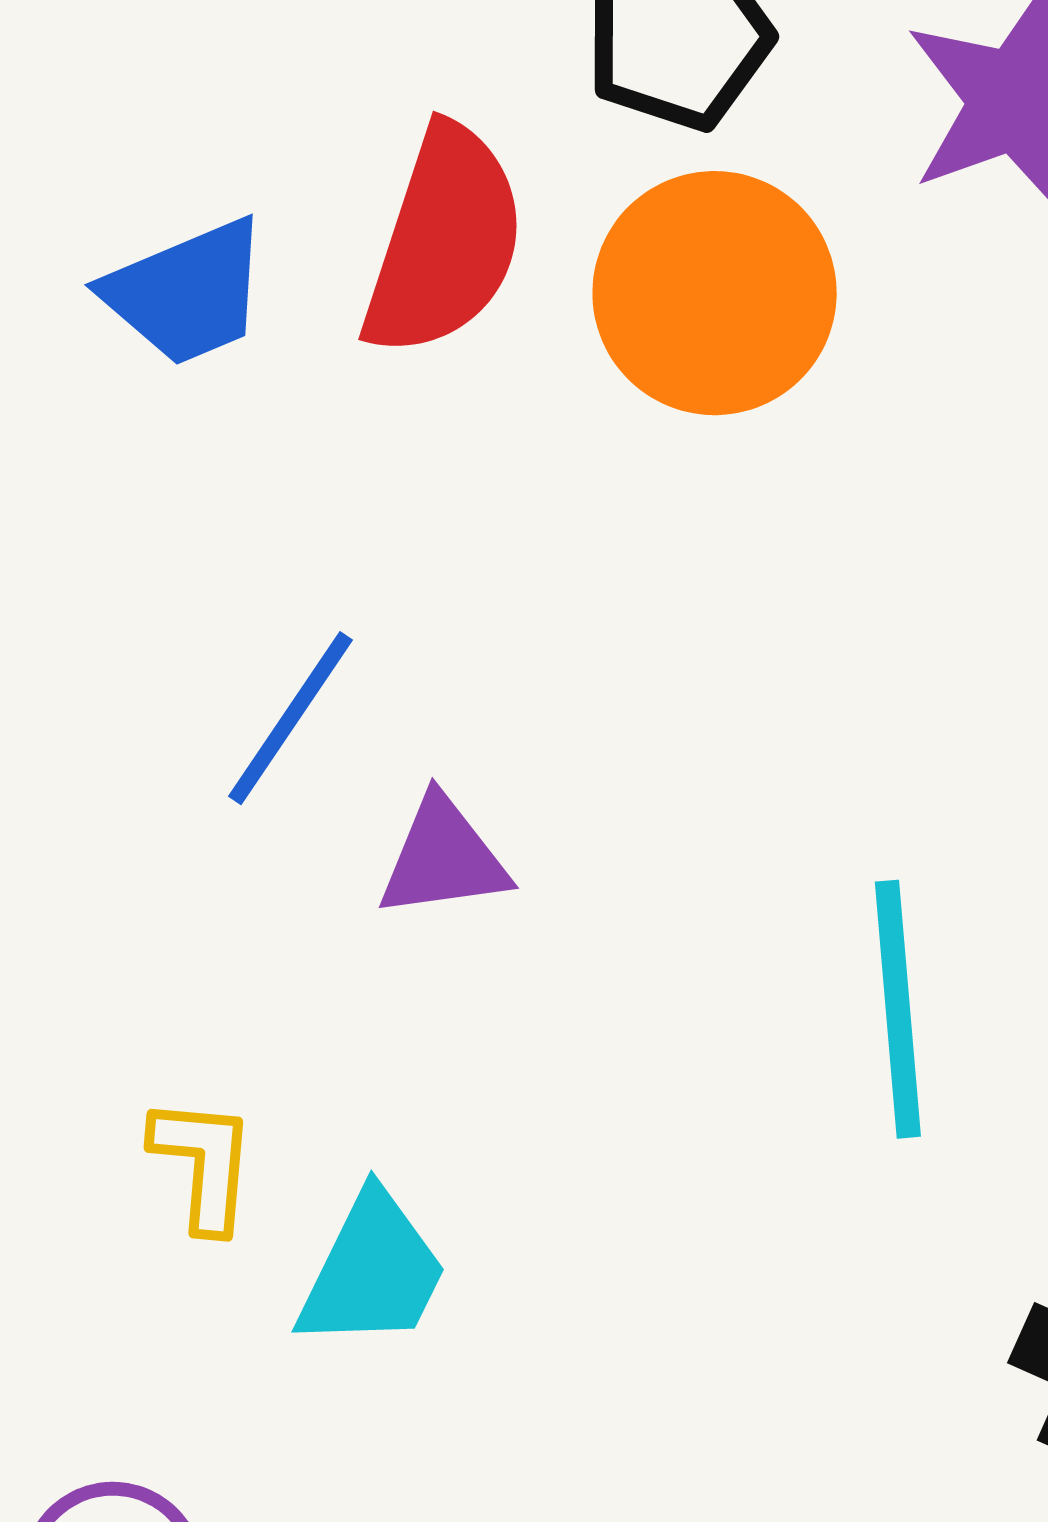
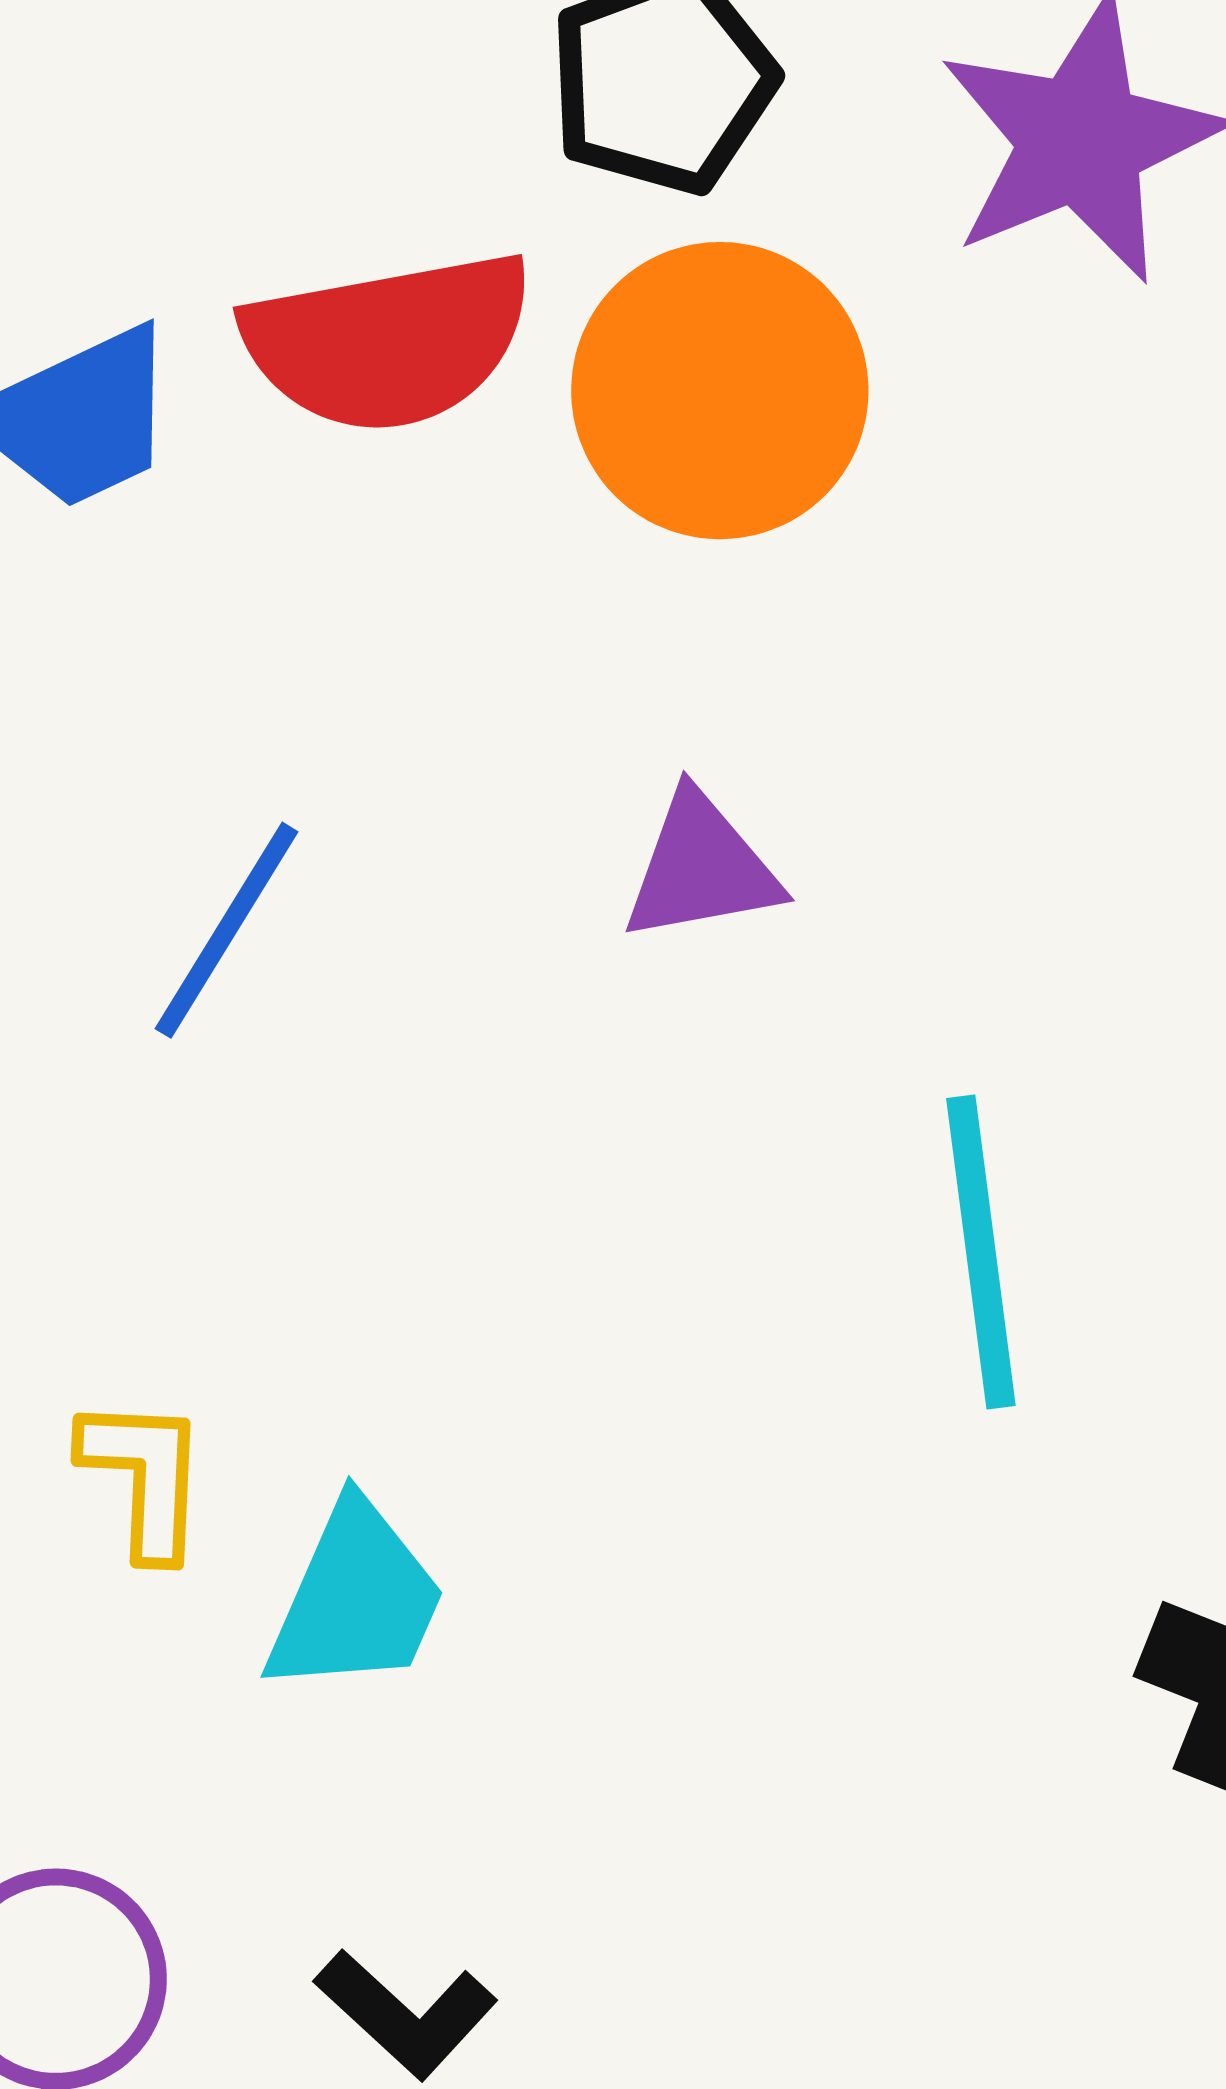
red semicircle: (444, 241) -> (388, 342), turned 64
purple triangle: (443, 858) -> (701, 868), moved

